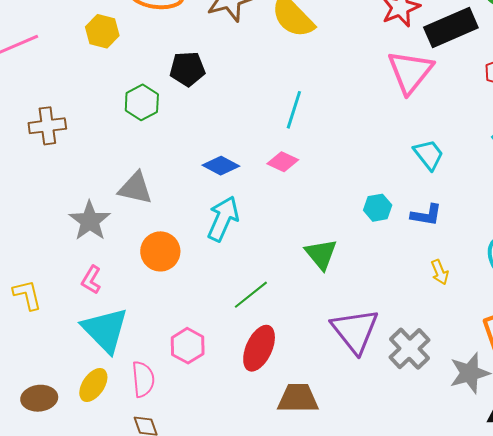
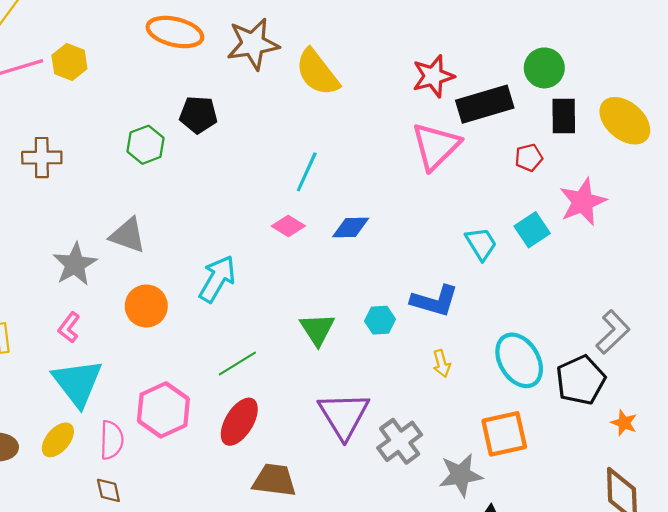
yellow hexagon: (102, 31) -> (69, 62), moved
cyan trapezoid: (429, 155) -> (481, 244), moved
blue diamond: (221, 166) -> (351, 227), moved, turned -36
cyan hexagon: (378, 208) -> (380, 320), moved
blue L-shape: (426, 215) -> (435, 301), size x1.4
pink hexagon: (188, 346) -> (163, 410), size x1.4

